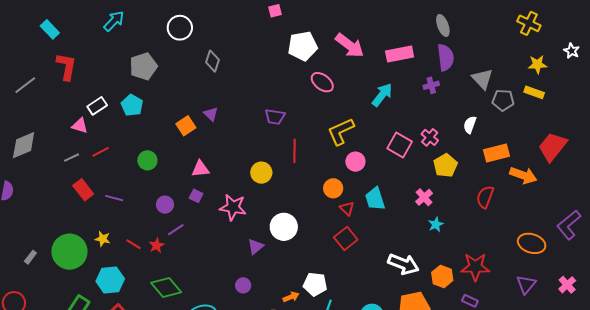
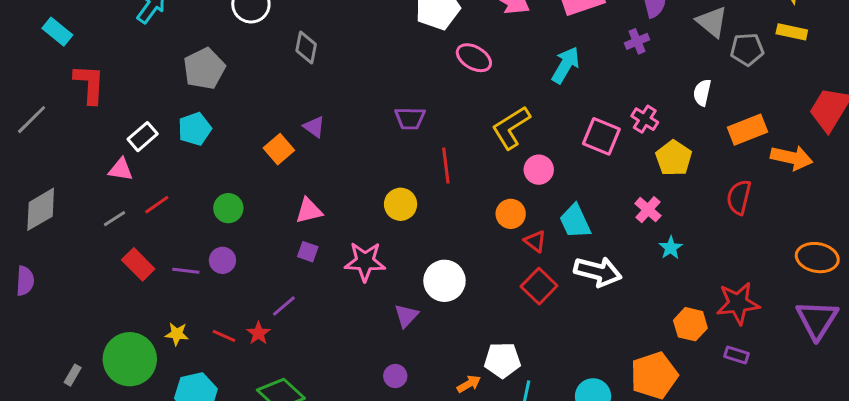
cyan pentagon: (132, 105) -> (195, 129), turned 30
purple circle: (165, 205) -> (222, 260), moved
white arrow: (403, 264) -> (598, 272), moved
purple triangle: (526, 284) -> (817, 320), size x1.4

